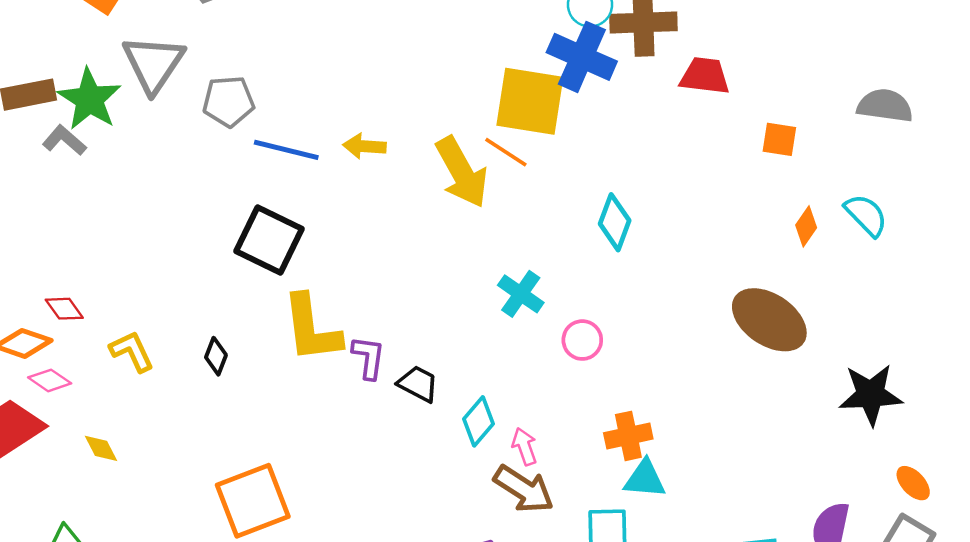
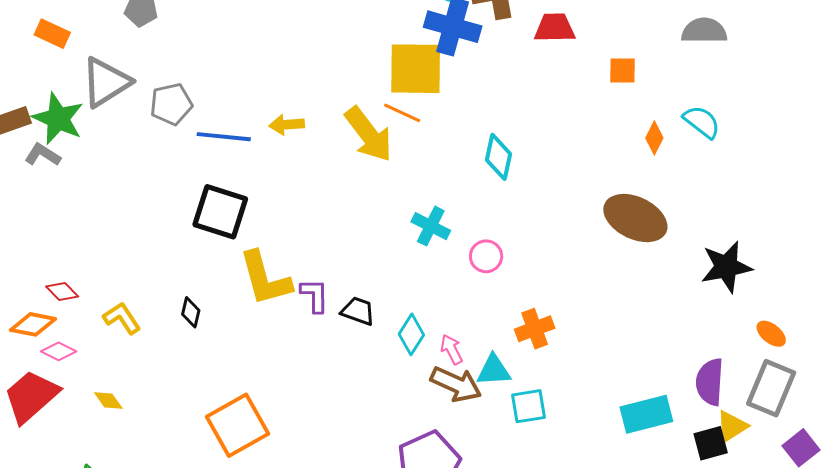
gray triangle: (153, 64) -> (106, 82), turned 32
cyan triangle: (645, 479) -> (494, 370), moved

